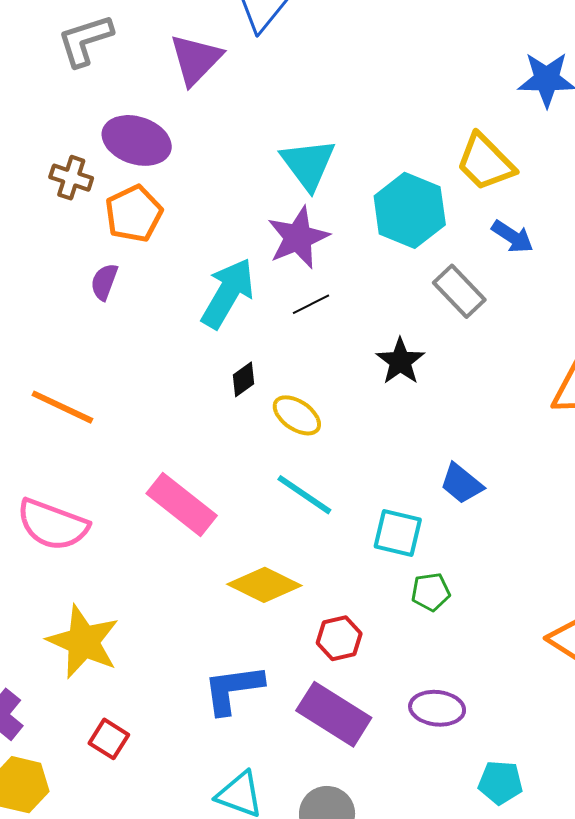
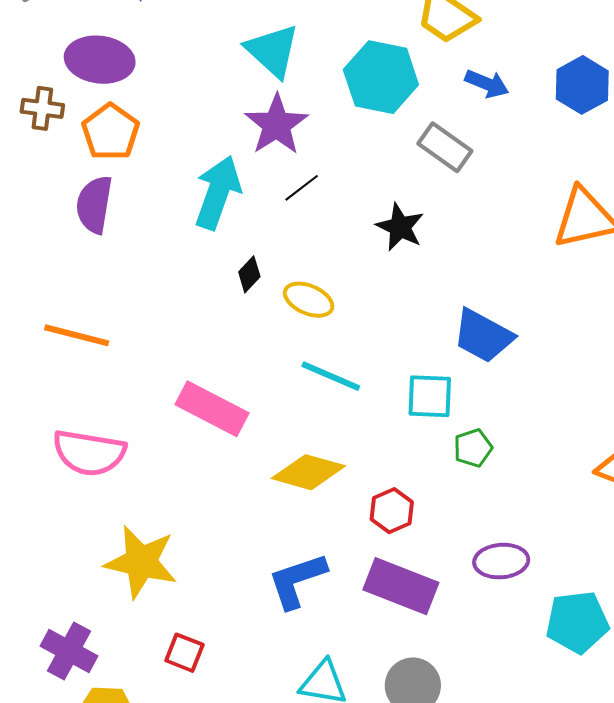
purple semicircle: (104, 282) -> (94, 205), size x1.5
blue trapezoid: (461, 484) -> (483, 336), size x1.4
cyan pentagon: (500, 783) -> (577, 622), size x1.4

